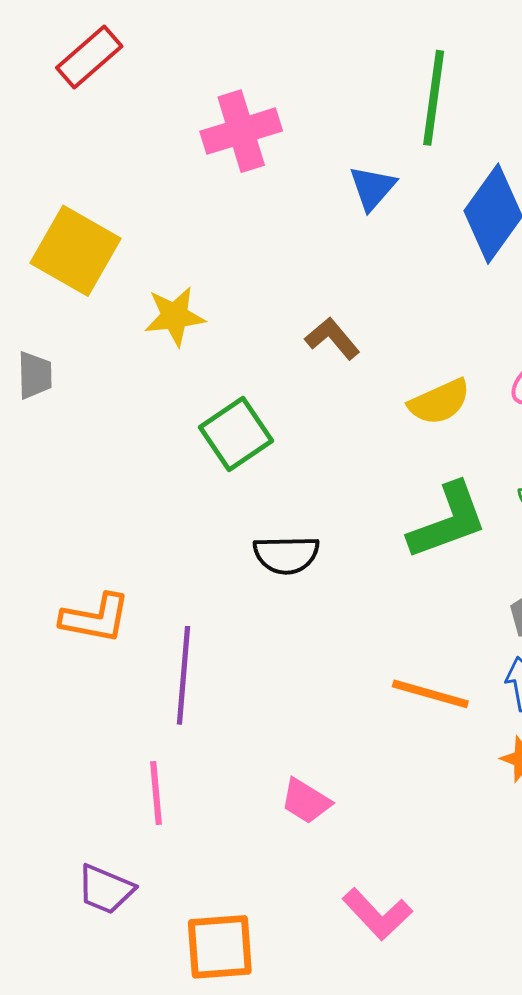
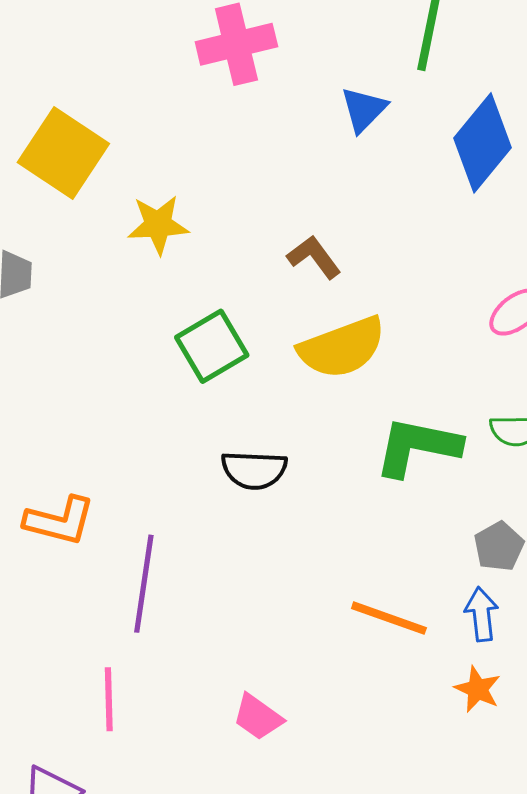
yellow semicircle: (439, 402) -> (342, 347), moved, size x1.4
green L-shape: (448, 521) -> (417, 447), turned -152

